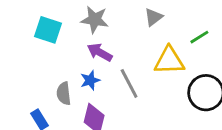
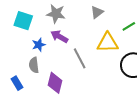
blue star: (90, 80) -> (39, 45), moved

